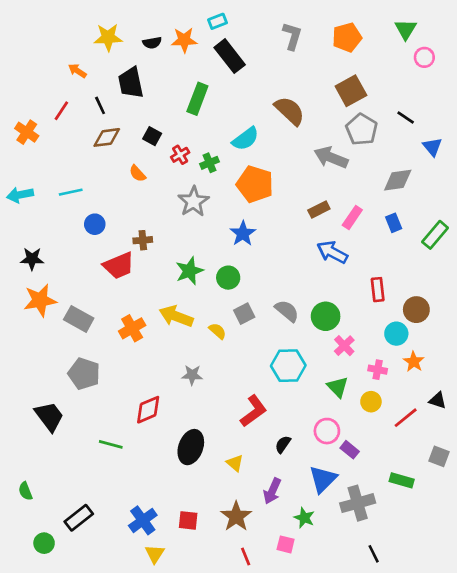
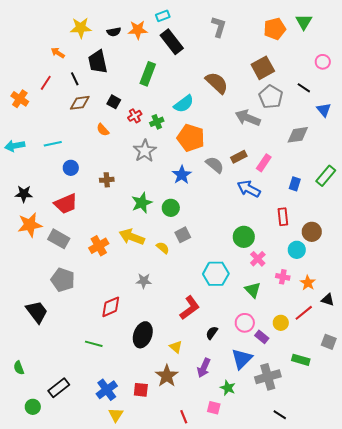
orange pentagon: (347, 37) -> (275, 29), moved
pink circle: (424, 57) -> (323, 62), moved
blue rectangle: (394, 223) -> (295, 184), moved, turned 40
red trapezoid: (119, 266) -> (66, 204), moved
gray semicircle: (287, 311) -> (215, 165), moved
orange star: (414, 362) -> (308, 283), moved
yellow circle: (371, 402) -> (281, 323), moved
green line: (111, 444) -> (94, 344), moved
brown star: (236, 516) -> (167, 376), moved
black line: (374, 554) -> (280, 415), turned -32

